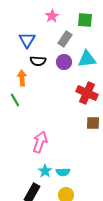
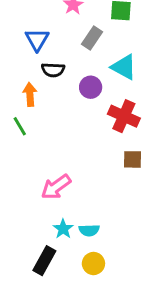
cyan triangle: (87, 59) -> (124, 67), turned 36
purple circle: (64, 62) -> (91, 87), moved
pink arrow: (40, 142) -> (56, 187), turned -145

